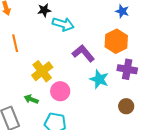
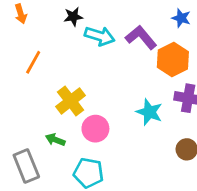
orange line: (15, 43) -> (33, 62), turned 42
purple L-shape: (83, 53) -> (141, 37), moved

